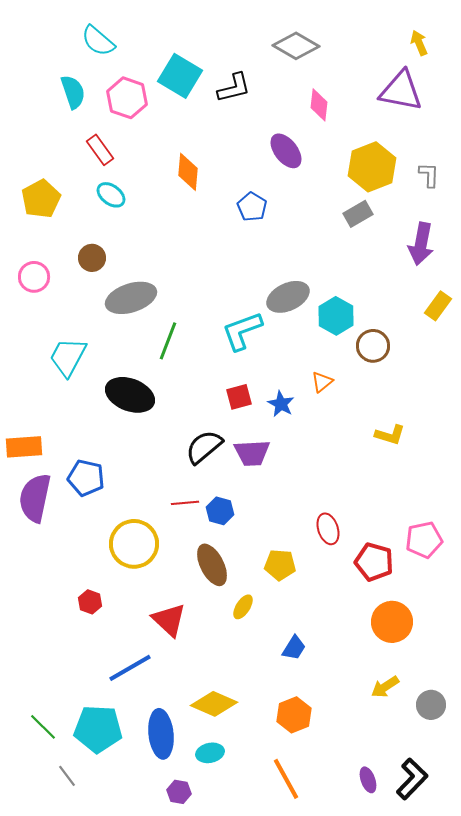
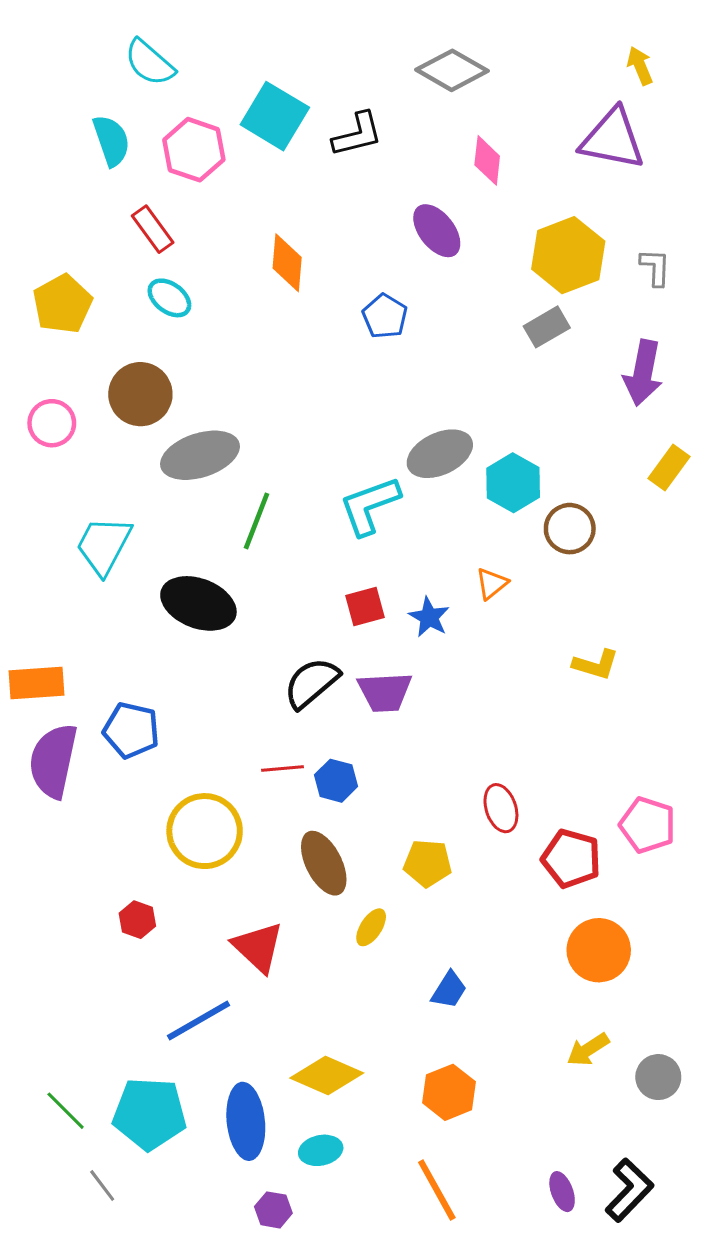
brown circle: (92, 258) -> (140, 394), size x1.5
pink pentagon: (424, 540) -> (648, 825), turned 30

